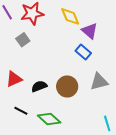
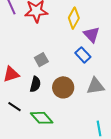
yellow diamond: (70, 16) -> (74, 18), turned 45
gray square: (23, 40) -> (41, 60), moved
black semicircle: (39, 86) -> (35, 84), turned 119

